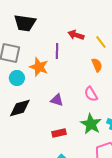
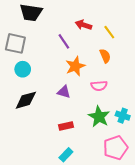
purple line: (57, 51) -> (64, 41), turned -35
orange star: (39, 67) -> (75, 66), moved, turned 30
pink semicircle: (91, 94) -> (99, 86), turned -63

